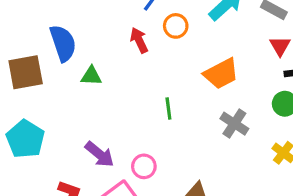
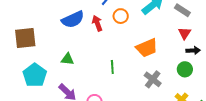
blue semicircle: (63, 43) -> (73, 19), moved, turned 80
green triangle: (91, 76) -> (67, 59), moved
cyan pentagon: (25, 139) -> (35, 75), moved

